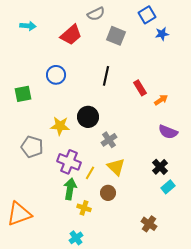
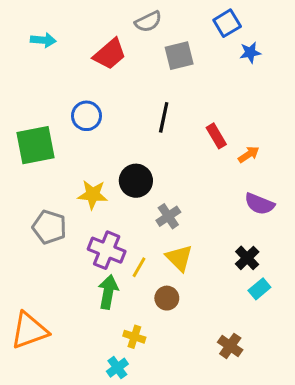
gray square: (116, 36) -> (179, 56), turned -36
green square: (23, 94) -> (36, 145), size x1.5
yellow cross: (84, 208) -> (134, 337), moved

